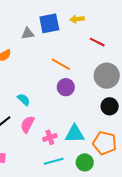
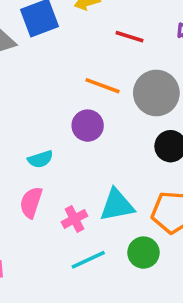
orange line: (61, 64) -> (102, 86), moved
cyan semicircle: (24, 100) -> (40, 159), moved, turned 128

